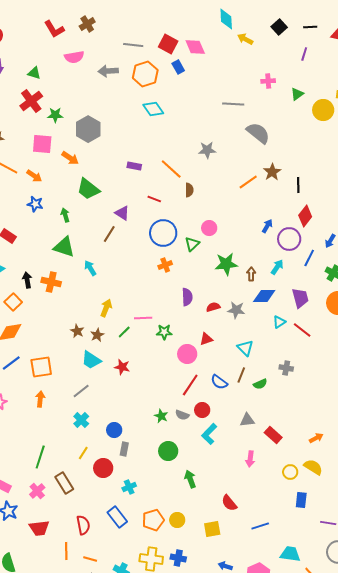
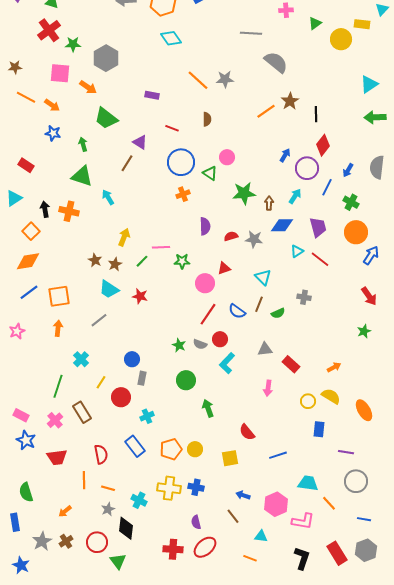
orange line: (171, 169) -> (198, 80), moved
green triangle: (192, 244) -> (210, 173), turned -42
cyan cross: (81, 420) -> (81, 359), moved

